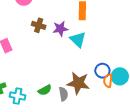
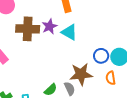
brown cross: (39, 25) -> (28, 29), size x1.6
orange semicircle: (108, 81) -> (111, 78), moved

